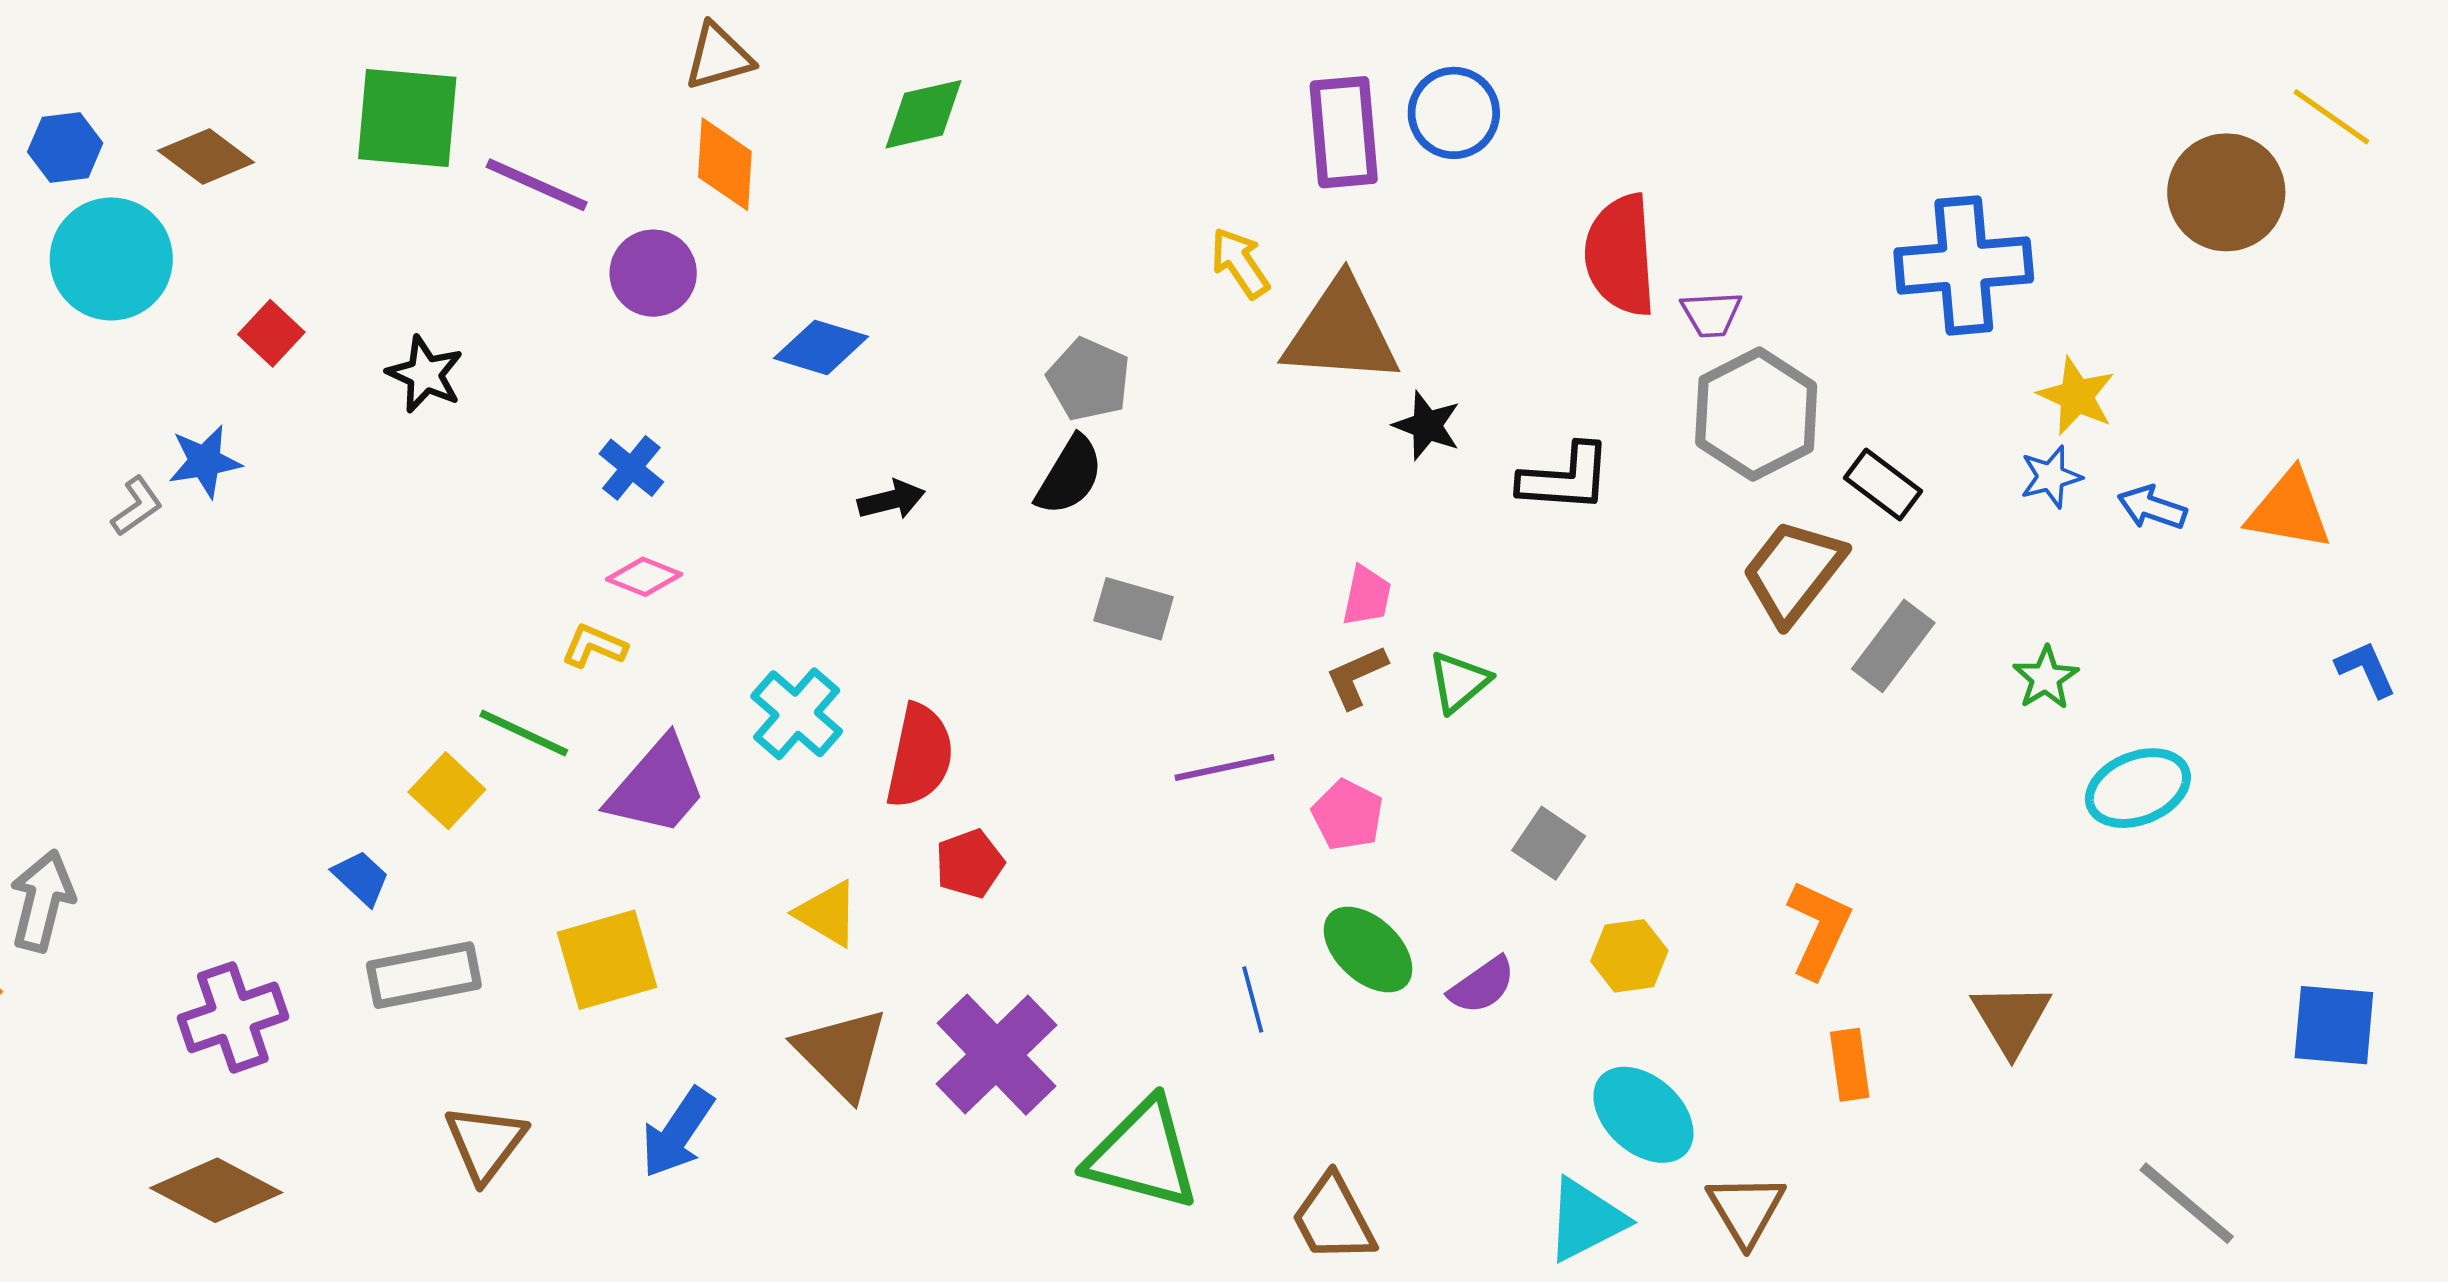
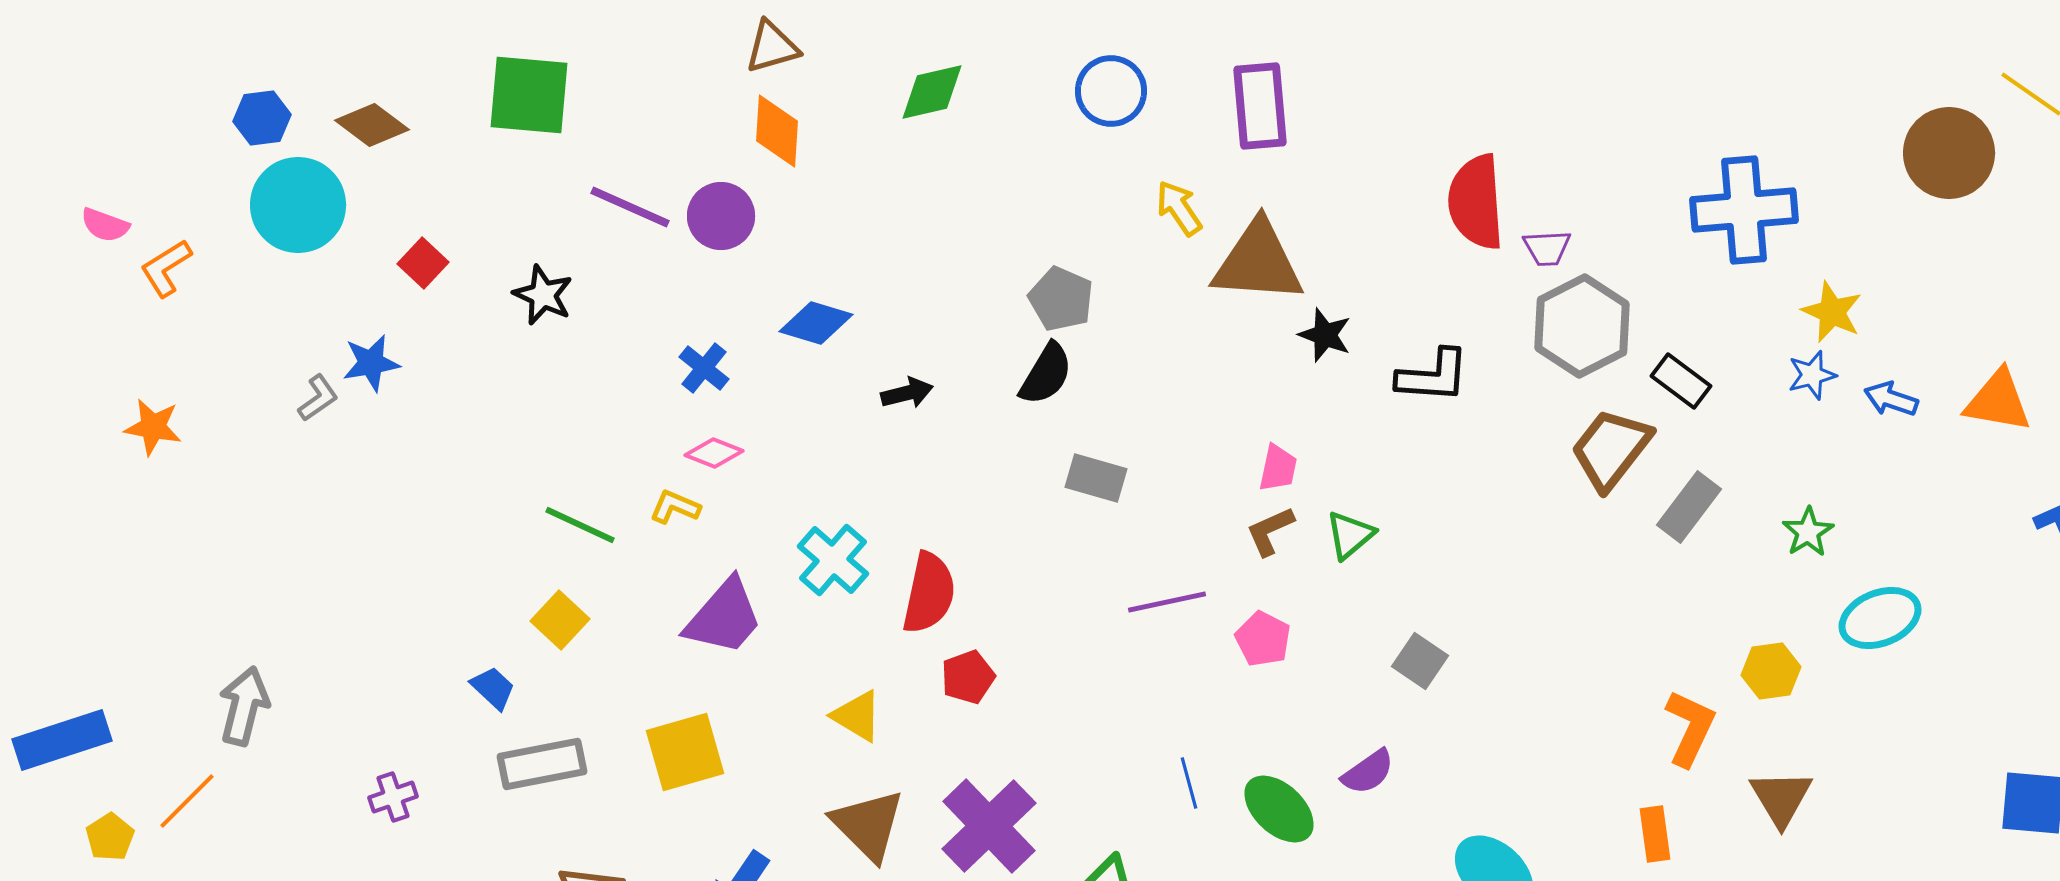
blue circle: (1454, 113) -> (1111, 91), moved
purple line: (537, 185) -> (630, 207), moved
blue diamond: (821, 347) -> (816, 323), moved
green line: (524, 733) -> (580, 525), moved
orange L-shape: (1819, 929) -> (1690, 728), moved
green ellipse: (1368, 950) -> (1279, 809), moved
yellow hexagon: (1629, 956) -> (1771, 671), moved
purple cross: (233, 1017) -> (393, 797), size x0.6

